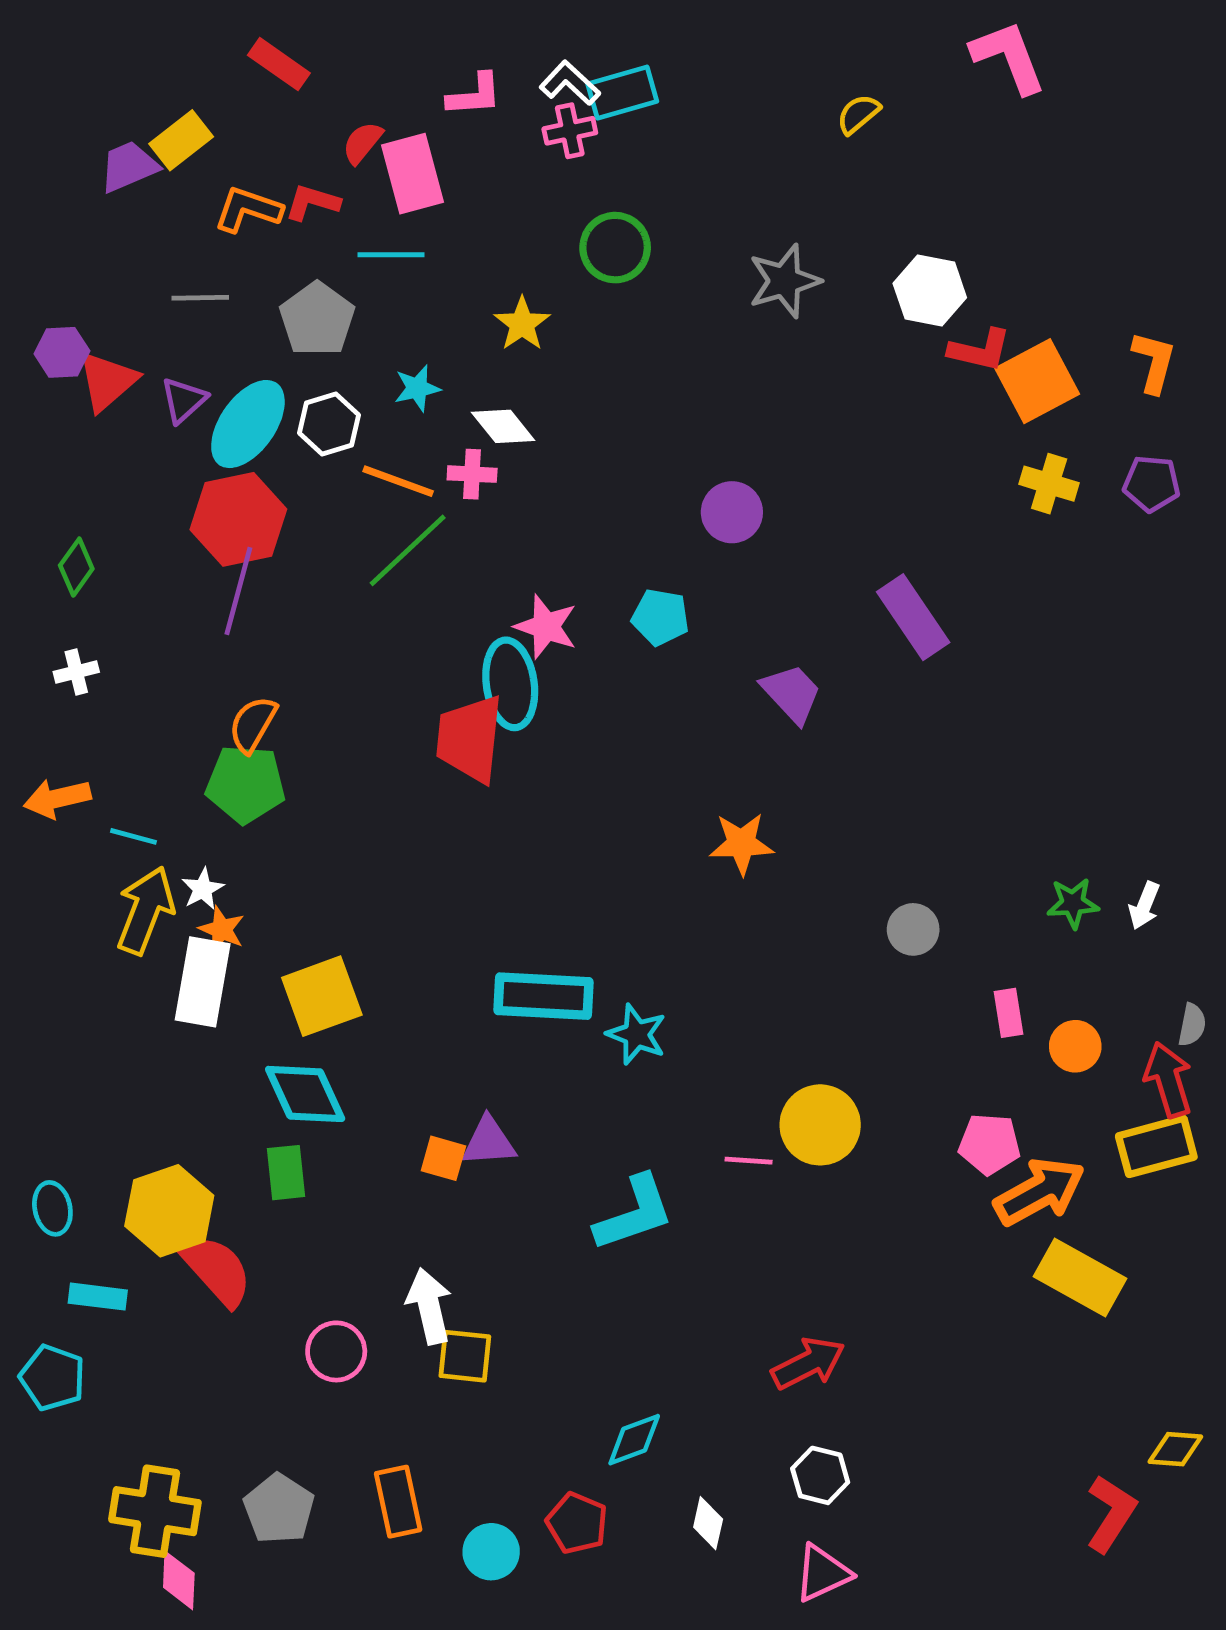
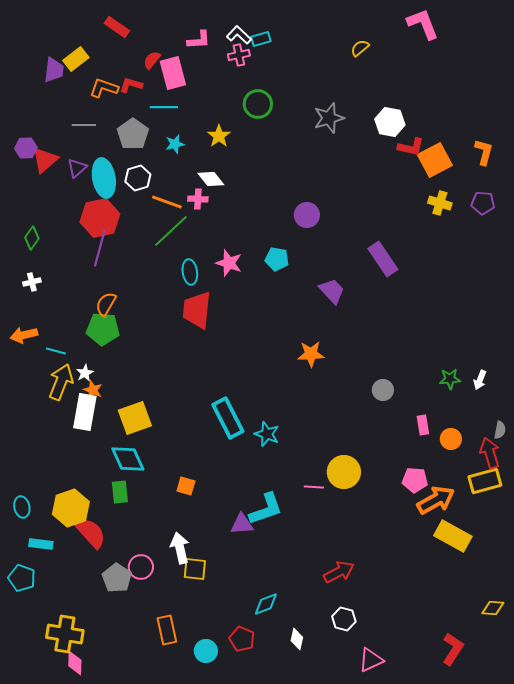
cyan rectangle: (622, 93) -> (261, 39), size x0.7
purple trapezoid: (129, 167) -> (54, 70), turned 120
cyan star: (417, 388) -> (175, 144), moved
cyan ellipse: (248, 424) -> (104, 178), turned -45
cyan ellipse: (510, 684) -> (190, 272), moved, size x0.7
cyan rectangle: (544, 996) -> (228, 418), turned 60
purple triangle: (489, 1142) -> (242, 524), moved
gray pentagon: (279, 1509) -> (117, 578), moved
red L-shape: (1111, 1514) -> (453, 649), moved
pink triangle: (823, 1573) -> (371, 660), moved

